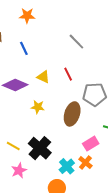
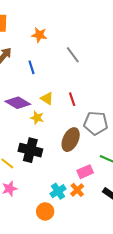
gray line: (76, 42) -> (73, 55), moved
yellow star: (38, 107) -> (37, 118), moved
black cross: (40, 148) -> (30, 150), moved, turned -35

